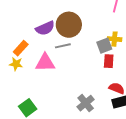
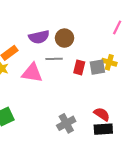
brown circle: (69, 25) -> (64, 38), size x0.7
red rectangle: (109, 61) -> (79, 67), moved

